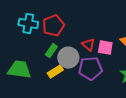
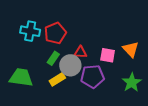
red triangle: (88, 45) -> (80, 52), moved, turned -40

